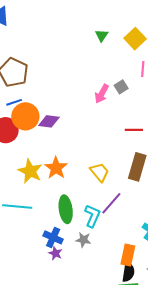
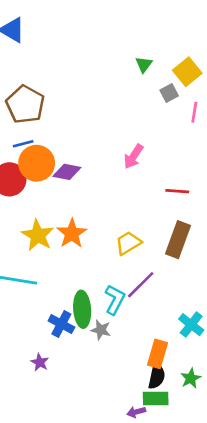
gray square: (121, 87) -> (169, 93), moved
pink arrow: (102, 94) -> (133, 156), moved
yellow trapezoid: (100, 172) -> (128, 243), turned -85
green ellipse: (66, 209) -> (82, 309), moved
purple star: (55, 253) -> (40, 362), moved

